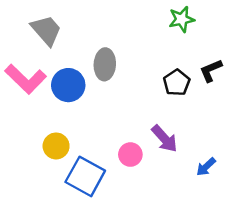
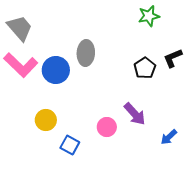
gray trapezoid: (46, 30) -> (20, 28), moved
blue square: (85, 176) -> (70, 145), size x0.6

